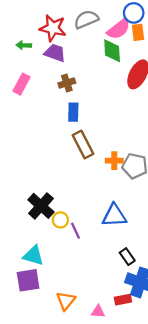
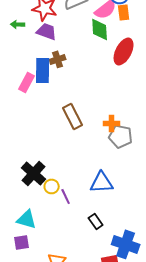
pink rectangle: (22, 84) -> (27, 82), moved
blue rectangle: (73, 112) -> (43, 70), moved, size x1.4
orange cross: (114, 161) -> (112, 123), moved
black rectangle: (127, 257) -> (96, 221), moved
purple square: (28, 280) -> (22, 242), size x0.7

